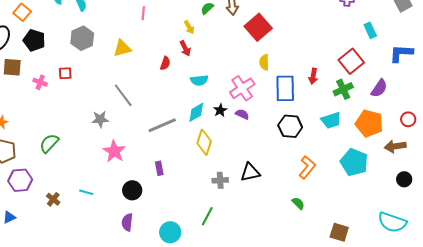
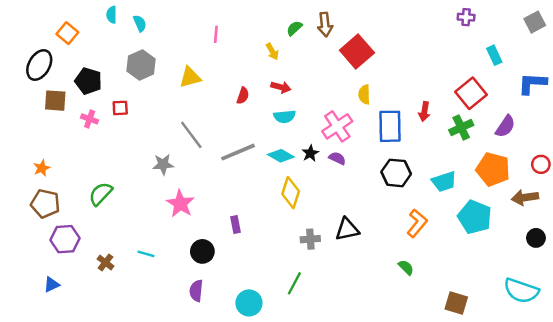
black pentagon: (34, 40) -> (88, 81), moved
red arrow: (185, 48) -> (281, 87), moved, turned -49
cyan diamond: (196, 112) -> (281, 156), turned 60
cyan trapezoid: (331, 120) -> (444, 182), moved
gray line: (162, 125) -> (238, 152), moved

